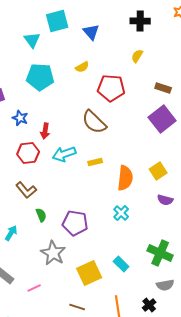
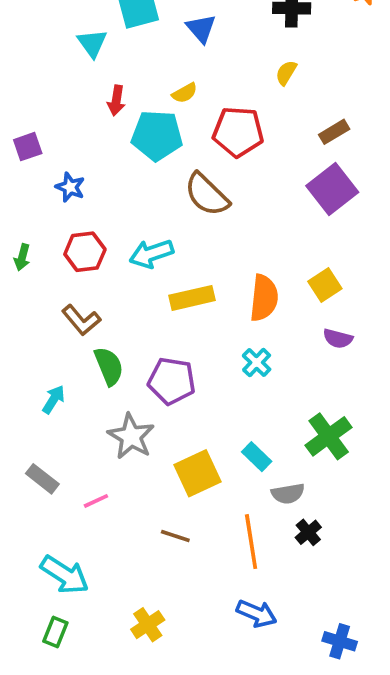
cyan pentagon: (40, 77) -> (157, 135), moved
brown rectangle: (163, 88) -> (334, 132), turned -49
red arrow: (45, 131) -> (116, 100), moved
yellow rectangle: (95, 162) -> (192, 298), moved, size x1.6
green semicircle: (41, 215) -> (109, 366), size x1.5
green cross: (160, 253) -> (329, 436), turned 30
gray semicircle: (165, 285) -> (288, 494), moved

